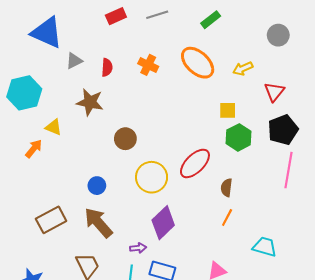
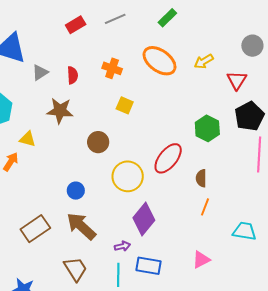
gray circle: (278, 35) -> (252, 46), moved
yellow square: (228, 110) -> (125, 105), moved, turned 30

